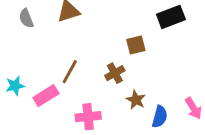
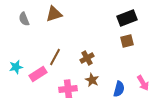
brown square: (136, 45) -> (127, 41), moved
brown star: (136, 100) -> (92, 80), moved

